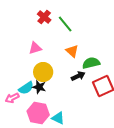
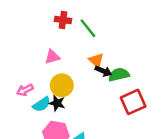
red cross: (44, 17) -> (63, 20), turned -32
black arrow: (78, 76) -> (103, 71), moved, turned 48
pink arrow: (12, 98) -> (25, 90), moved

